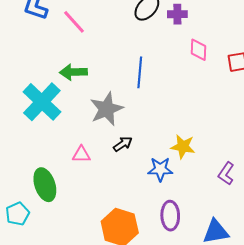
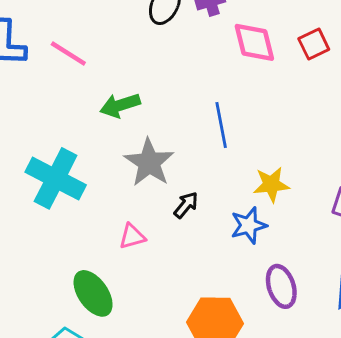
pink diamond: (199, 50) -> (254, 42), size x1.4
green arrow: (73, 72) -> (120, 105), moved
blue line: (140, 72) -> (221, 125), moved

